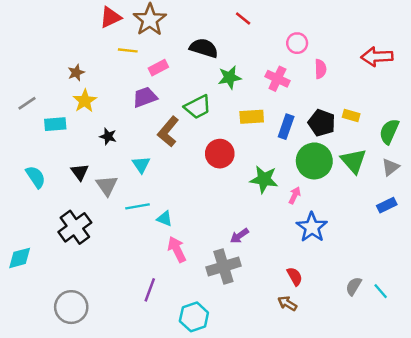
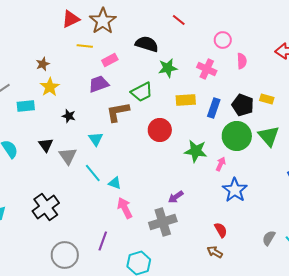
brown L-shape: (168, 131) -> (118, 112), turned 40
cyan line: (137, 206) -> (93, 173), turned 60
black cross: (75, 227) -> (46, 207), moved
gray circle: (71, 307) -> (65, 255), moved

